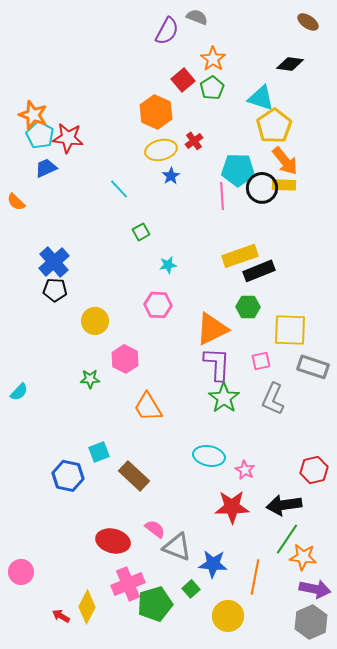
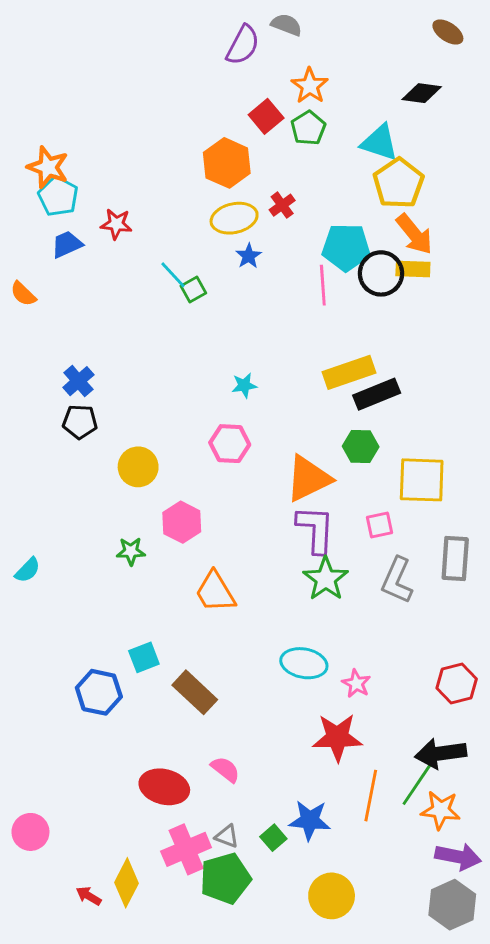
red star: (68, 138) -> (116, 224), moved, size x0.7
green square: (141, 232) -> (193, 289), moved
blue cross: (54, 262) -> (78, 381), size x0.7
gray rectangle: (313, 367) -> (455, 558), moved, turned 76
black arrow: (284, 505) -> (441, 753), moved
gray triangle: (177, 547) -> (227, 836), moved, size x0.6
orange line: (255, 577) -> (371, 796), moved
green square: (191, 589) -> (273, 838), moved

